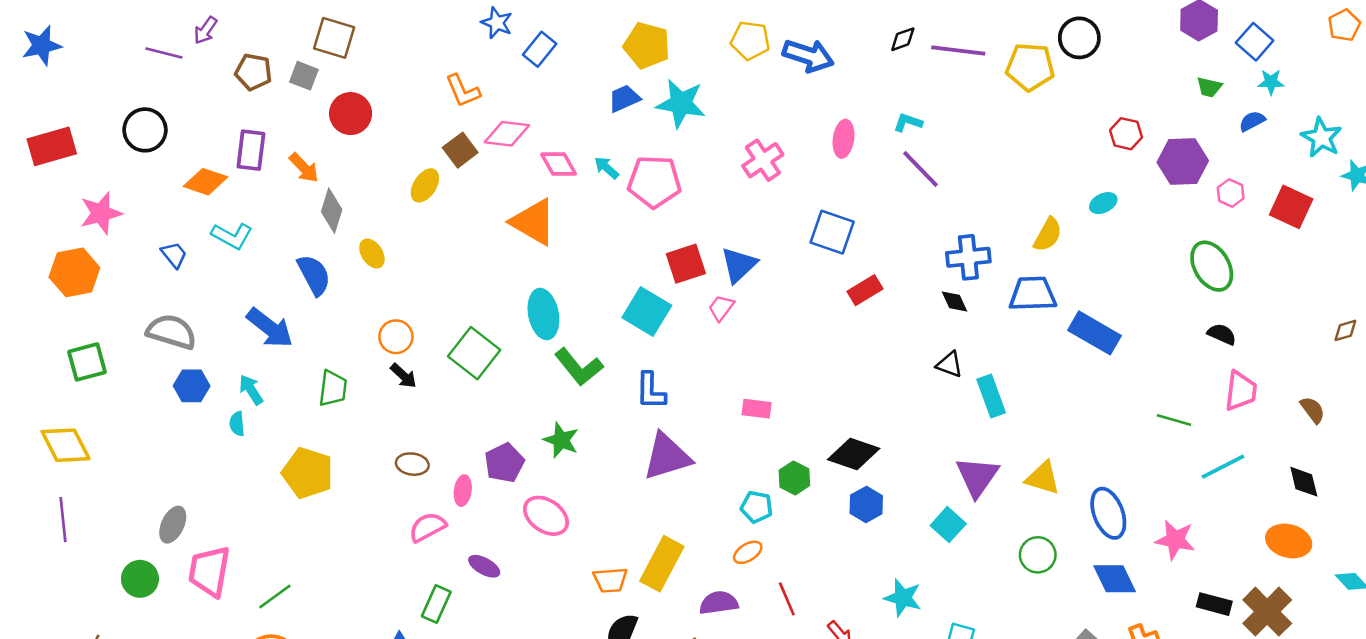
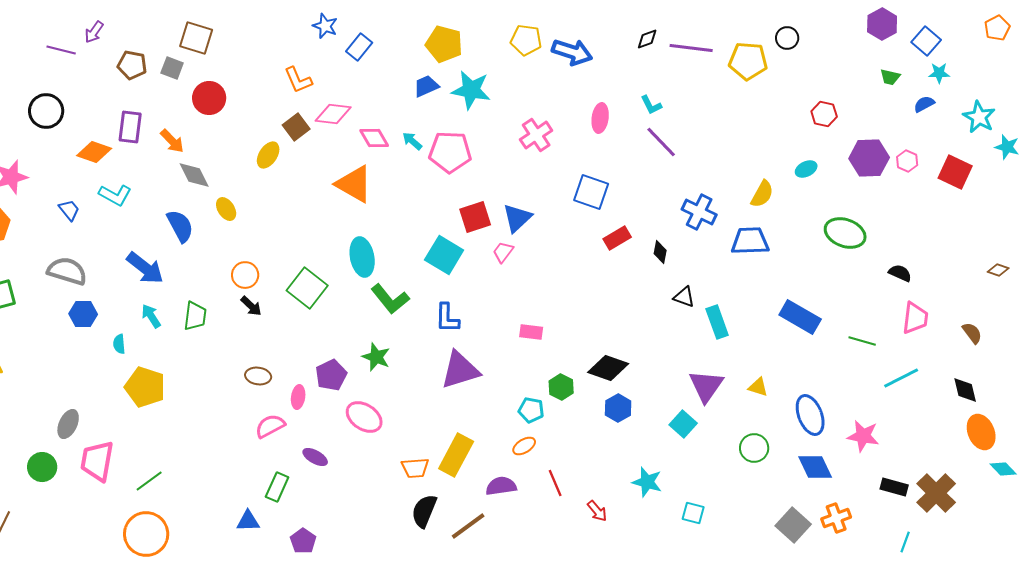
black circle: (1079, 38) -> (787, 38), size x0.7
cyan L-shape: (908, 122) -> (651, 105), turned -135
purple hexagon: (1183, 161) -> (869, 158), moved
gray diamond: (332, 211) -> (194, 175), turned -44
blue cross: (968, 257) -> (699, 212), turned 32
green ellipse: (1212, 266) -> (845, 233), moved, turned -39
black diamond: (954, 301) -> (660, 252), moved, turned 35
brown diamond: (1345, 330) -> (998, 270), turned 35
blue rectangle: (1094, 333) -> (800, 317), moved
cyan arrow: (251, 390) -> (151, 316), moved
yellow pentagon: (308, 473) -> (145, 387), moved
yellow triangle: (1043, 478) -> (758, 387), size x0.7
orange ellipse: (1289, 541) -> (981, 432), moved, turned 52

